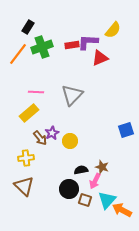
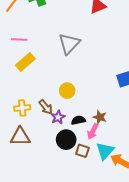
pink line: (36, 92) -> (19, 40), moved
purple star: (52, 133) -> (58, 117), moved
brown arrow: (40, 138) -> (46, 107), moved
brown triangle: (24, 186) -> (20, 137), turned -45

